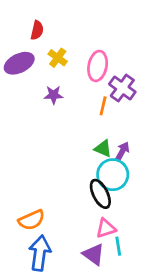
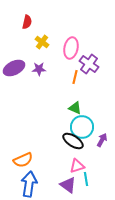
purple ellipse: (19, 63) -> (14, 68), moved
purple arrow: (122, 151) -> (102, 140), moved
black ellipse: (100, 194) -> (73, 141), turned -30

